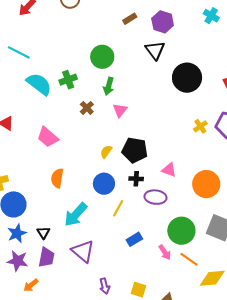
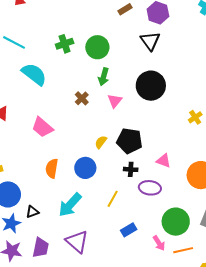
black circle: (187, 78) -> (151, 86), moved
green cross: (68, 80) -> (65, 44), moved
blue circle: (104, 184) -> (85, 168), moved
black triangle: (43, 233) -> (32, 212), moved, turned 40
orange line: (189, 259) -> (183, 250), turned -48

